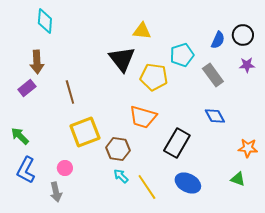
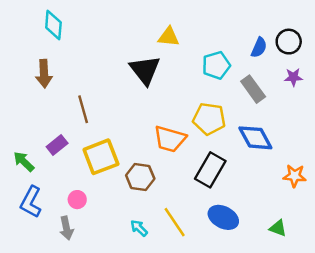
yellow pentagon: (154, 77) -> (209, 119), moved
purple rectangle: (27, 88) -> (57, 145), moved
blue diamond: (215, 116) -> (255, 138), size x1.4
cyan arrow: (121, 176) -> (139, 228), moved
green triangle: (238, 179) -> (278, 228), moved

